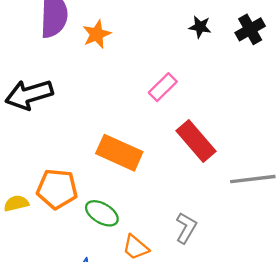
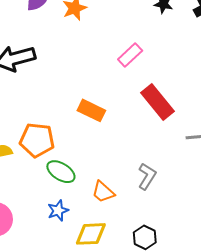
orange rectangle: (119, 153) -> (91, 110), size x0.7
green ellipse: (102, 213) -> (61, 172), moved

